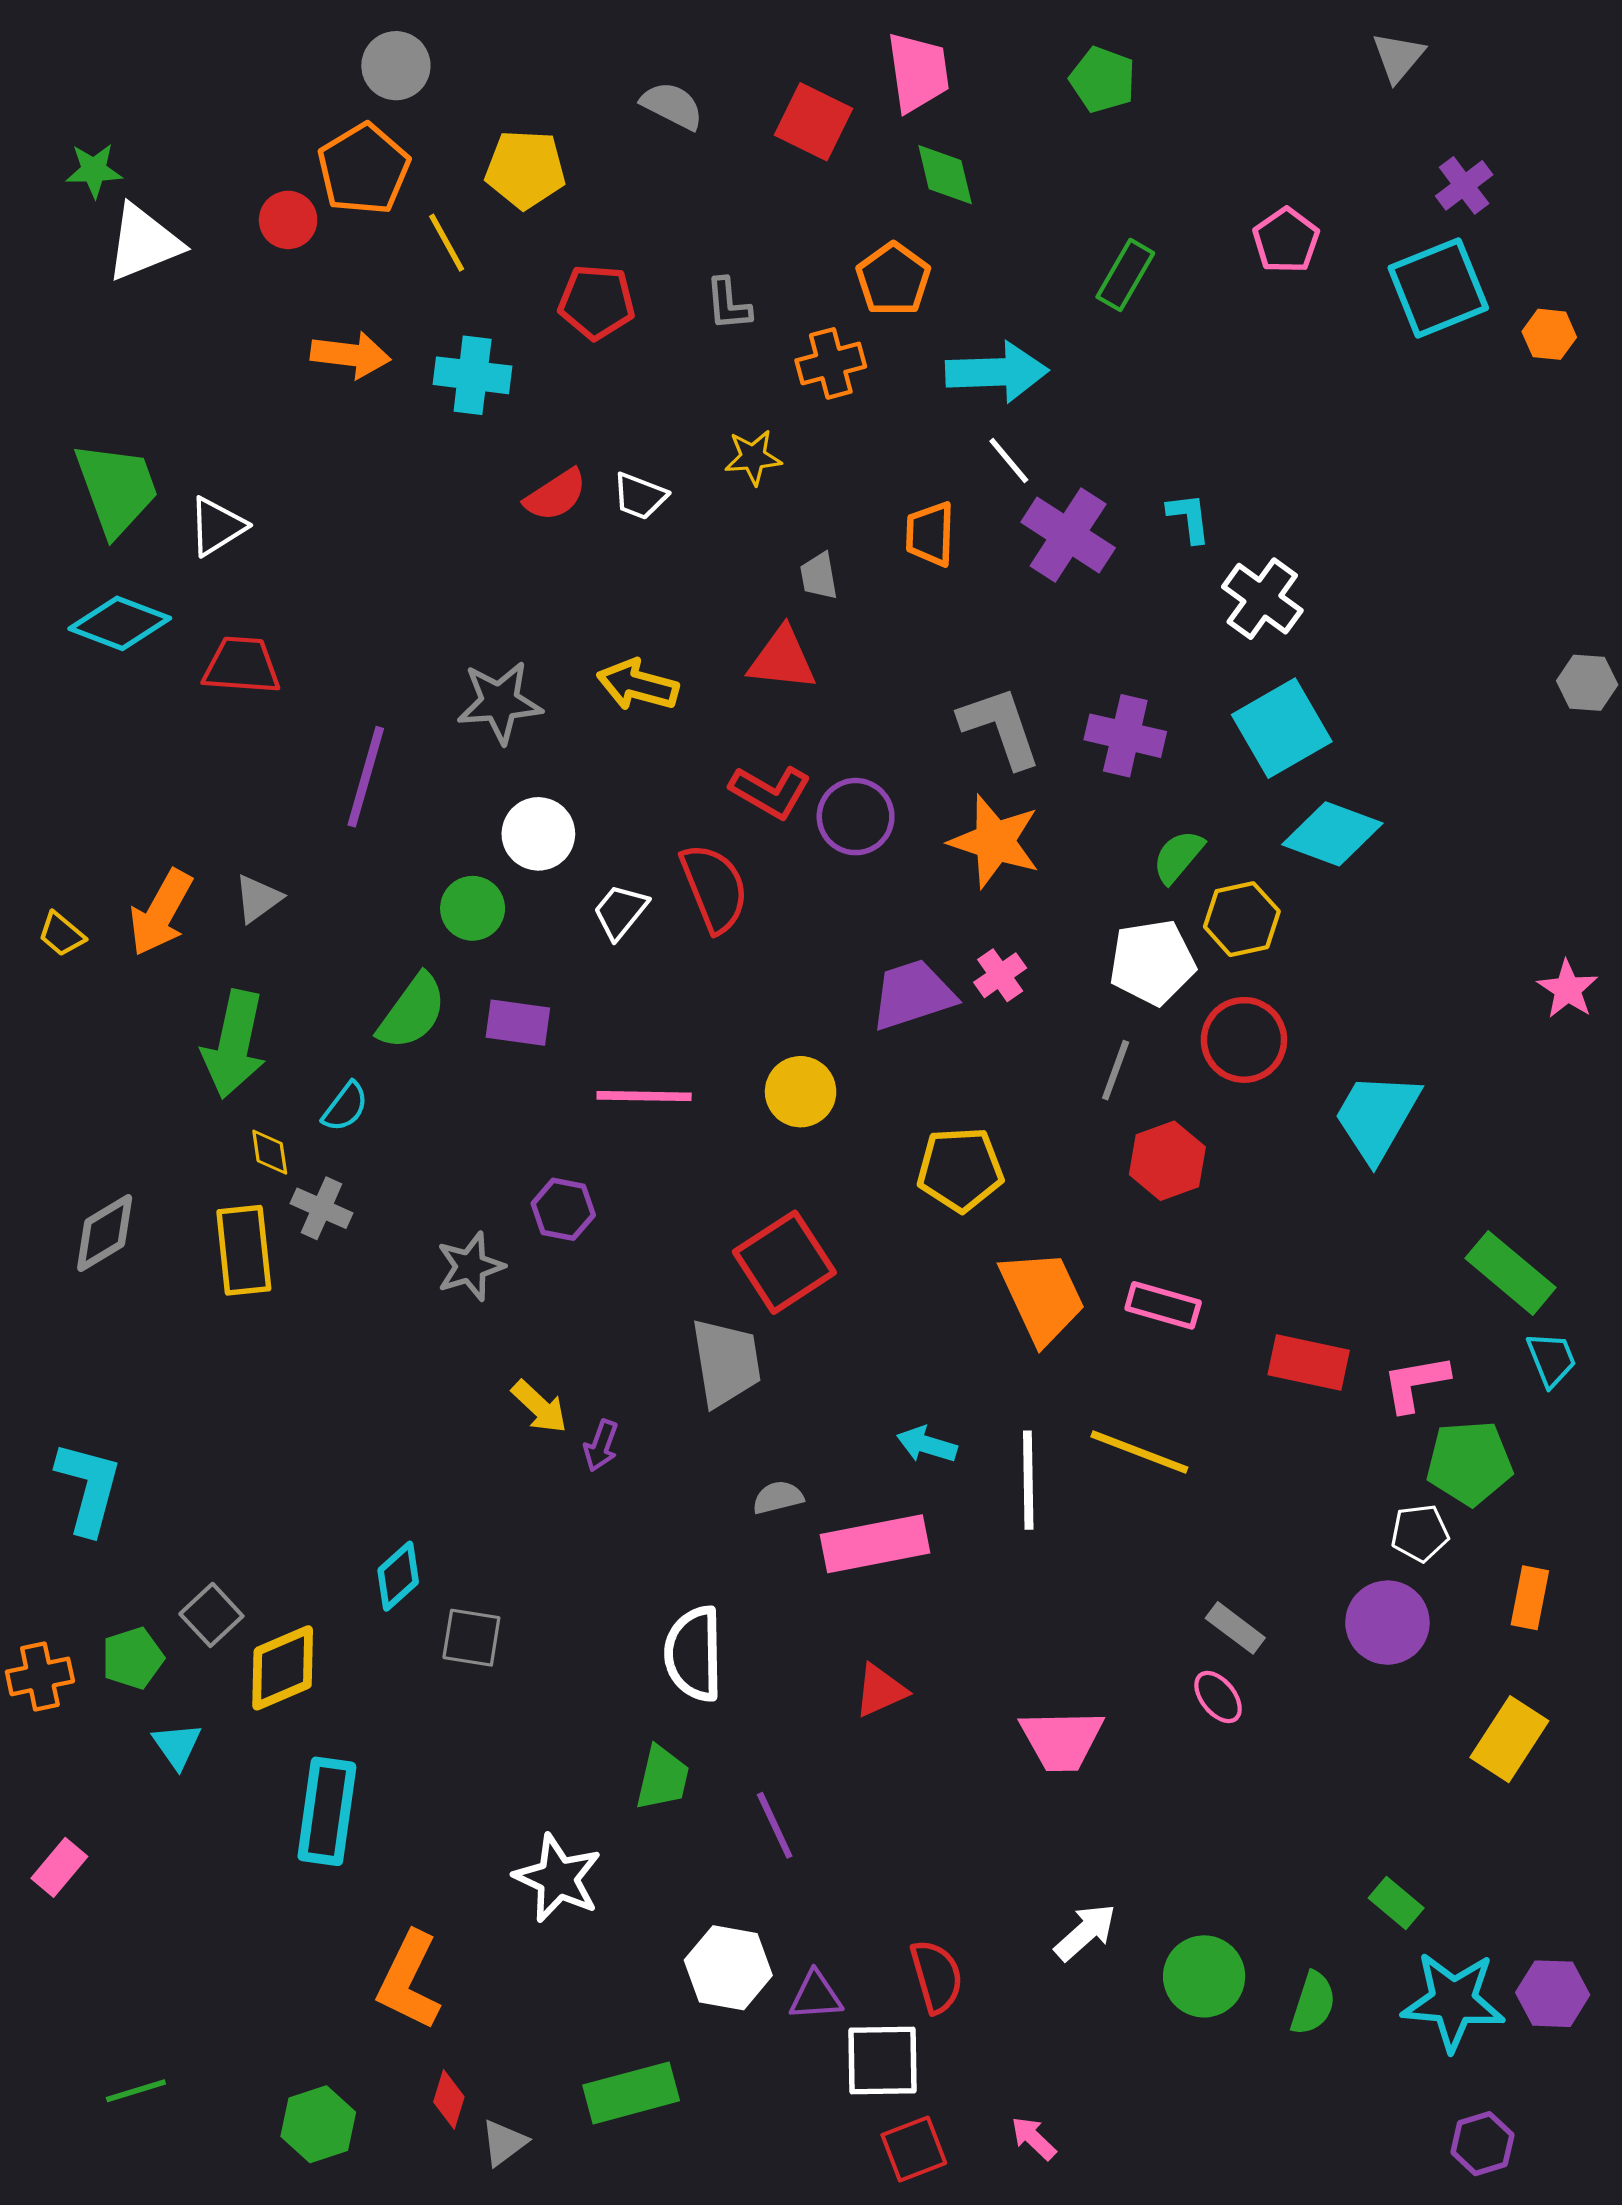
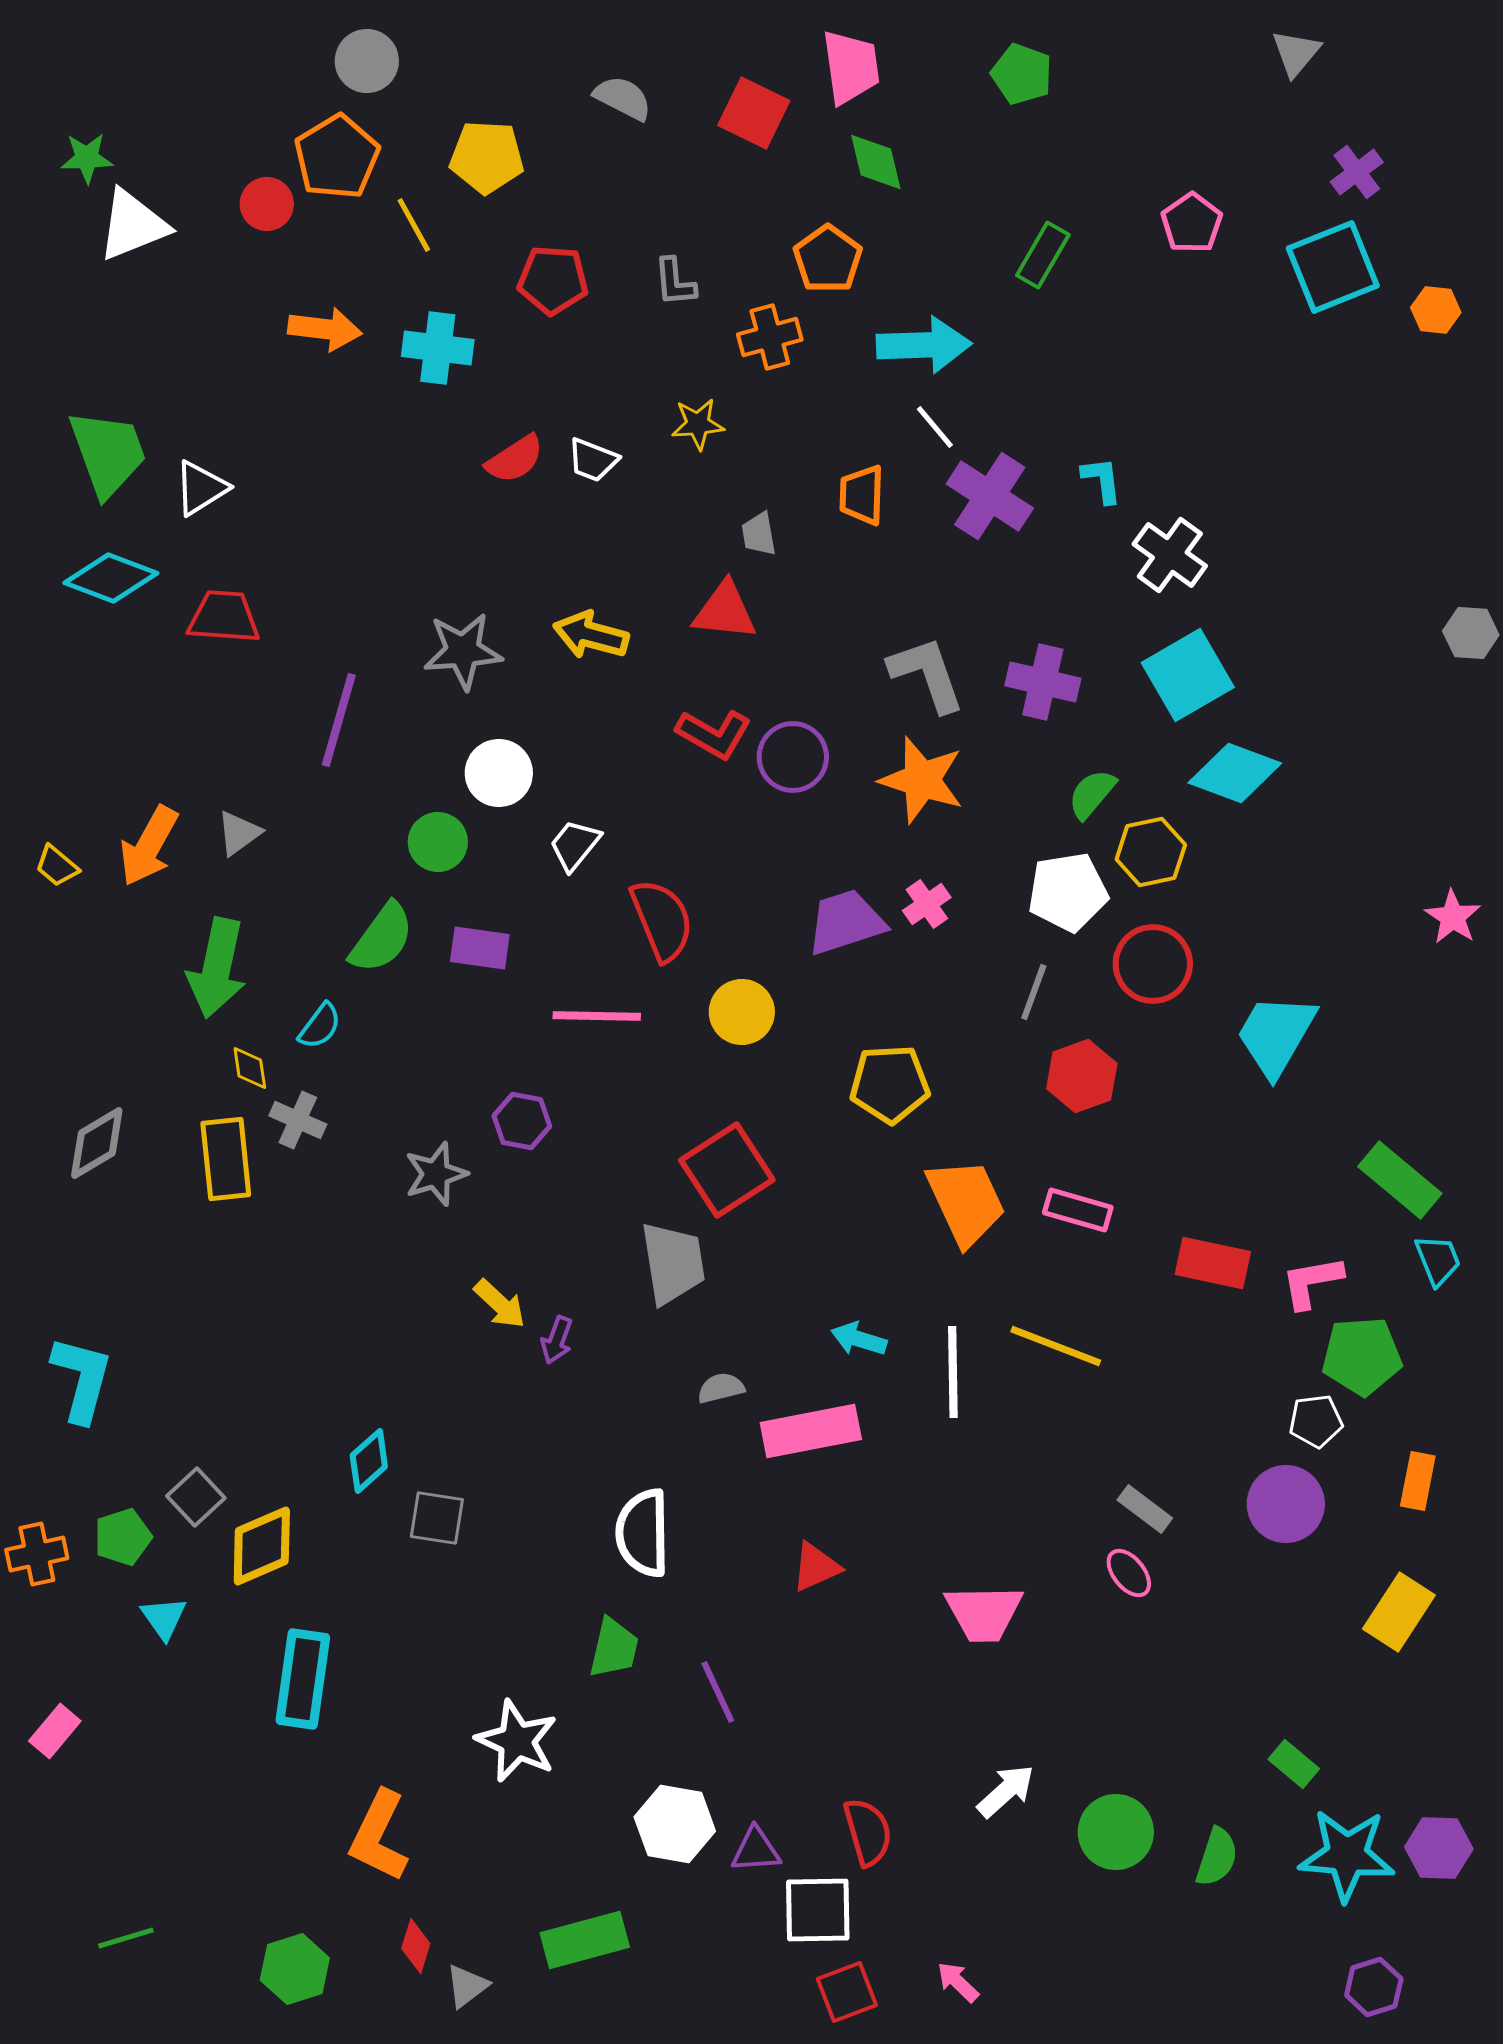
red semicircle: (714, 888) -> (662, 920), moved

